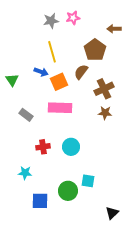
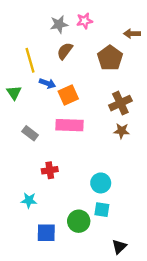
yellow line: (52, 52) -> (30, 60), moved
brown semicircle: (81, 72) -> (65, 51), moved
cyan circle: (71, 147) -> (101, 183), moved
black triangle: (112, 213) -> (119, 247), moved

